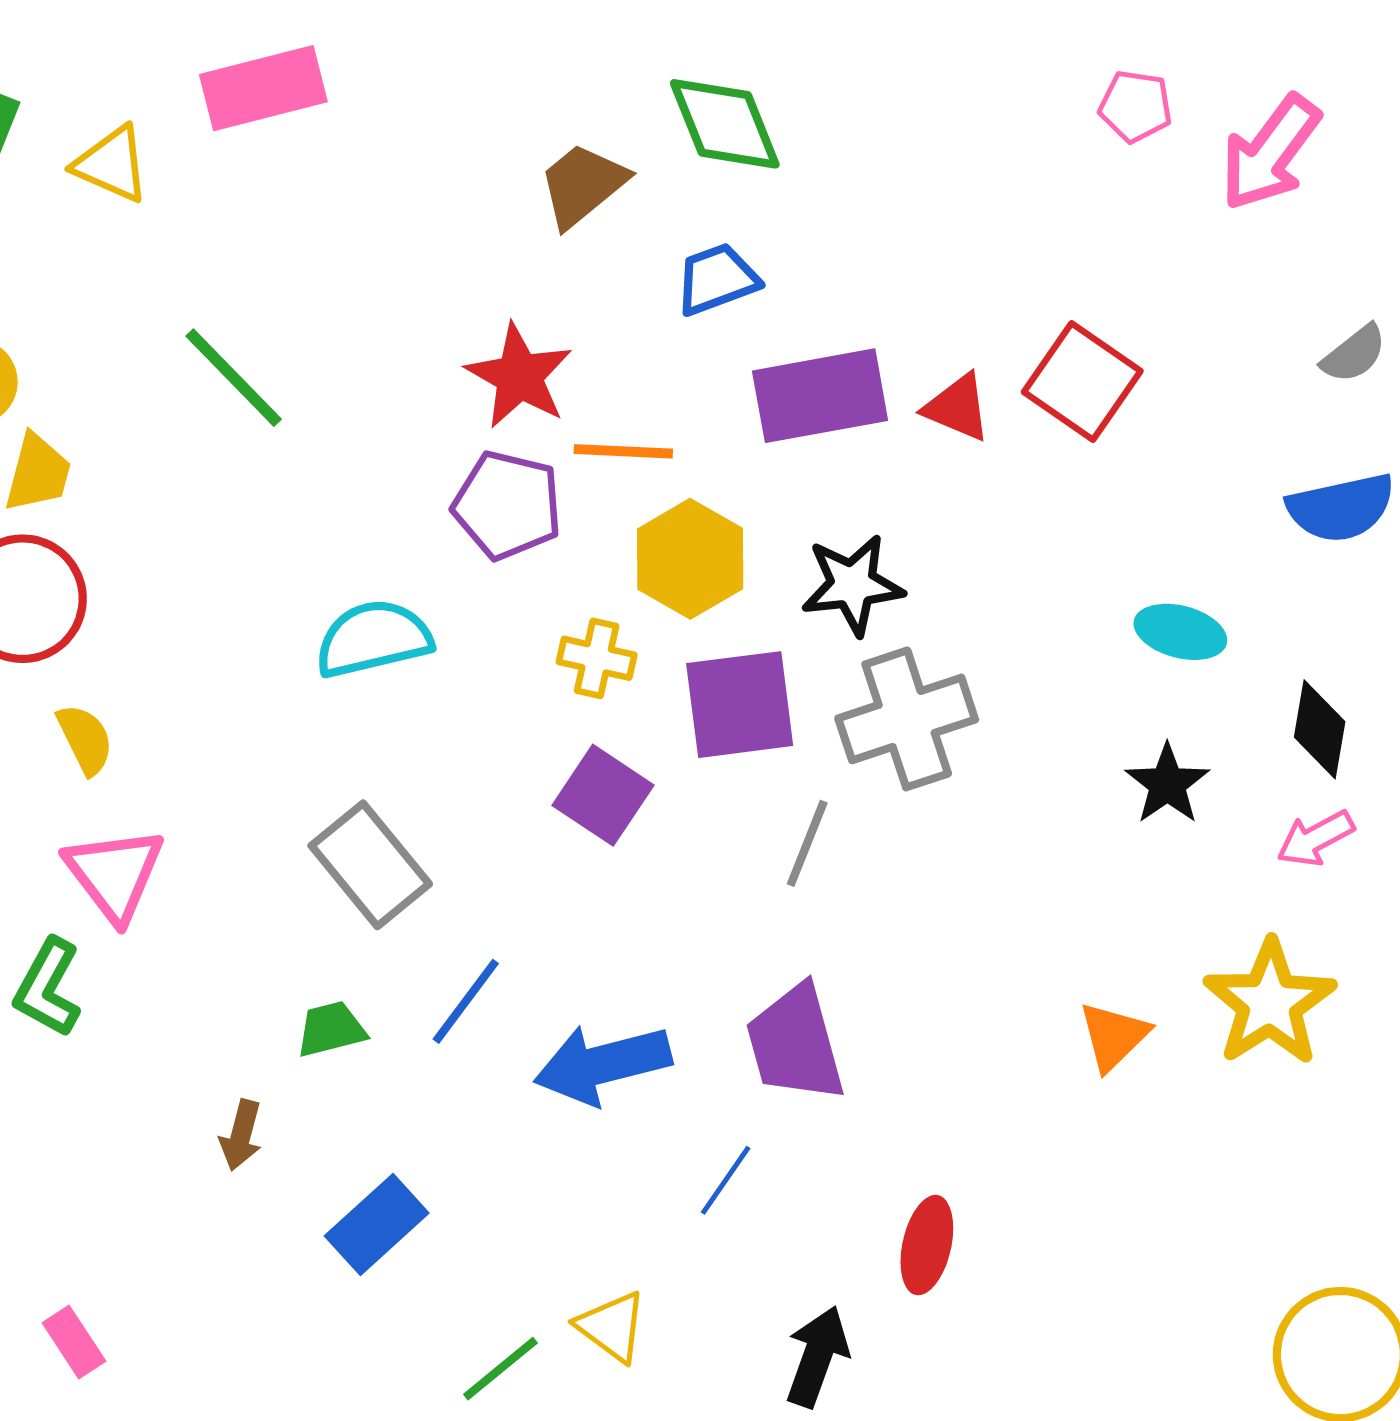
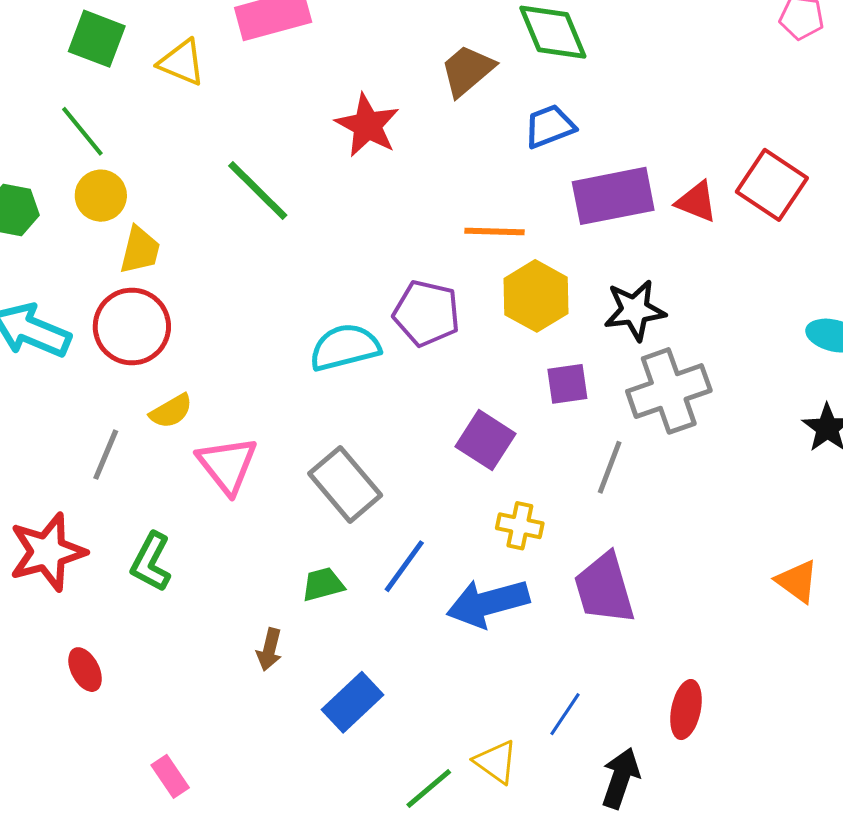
red star: (519, 376) -> (367, 125), moved
purple pentagon: (507, 505) -> (427, 313), moved
yellow cross: (597, 658) -> (520, 526), moved
purple square: (740, 705) -> (567, 384), size x0.6
yellow semicircle: (85, 739) -> (171, 411), turned 87
pink triangle: (115, 874) -> (227, 465), moved
orange triangle: (1114, 1036) -> (797, 581), turned -39
blue line: (726, 1180) -> (565, 714), moved

